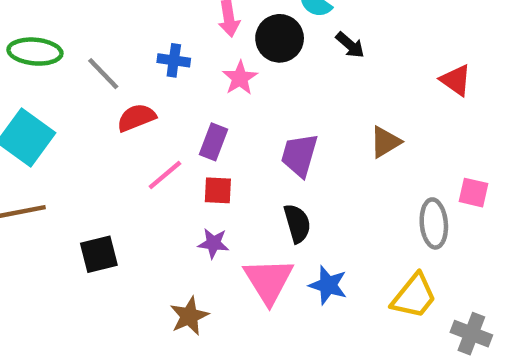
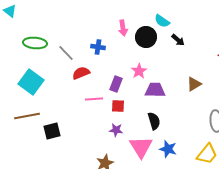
pink star: (240, 78) -> (139, 71), moved
purple trapezoid: (299, 155) -> (155, 90), turned 75
pink line: (165, 175) -> (94, 99), turned 36
black square: (99, 254) -> (52, 131), moved

